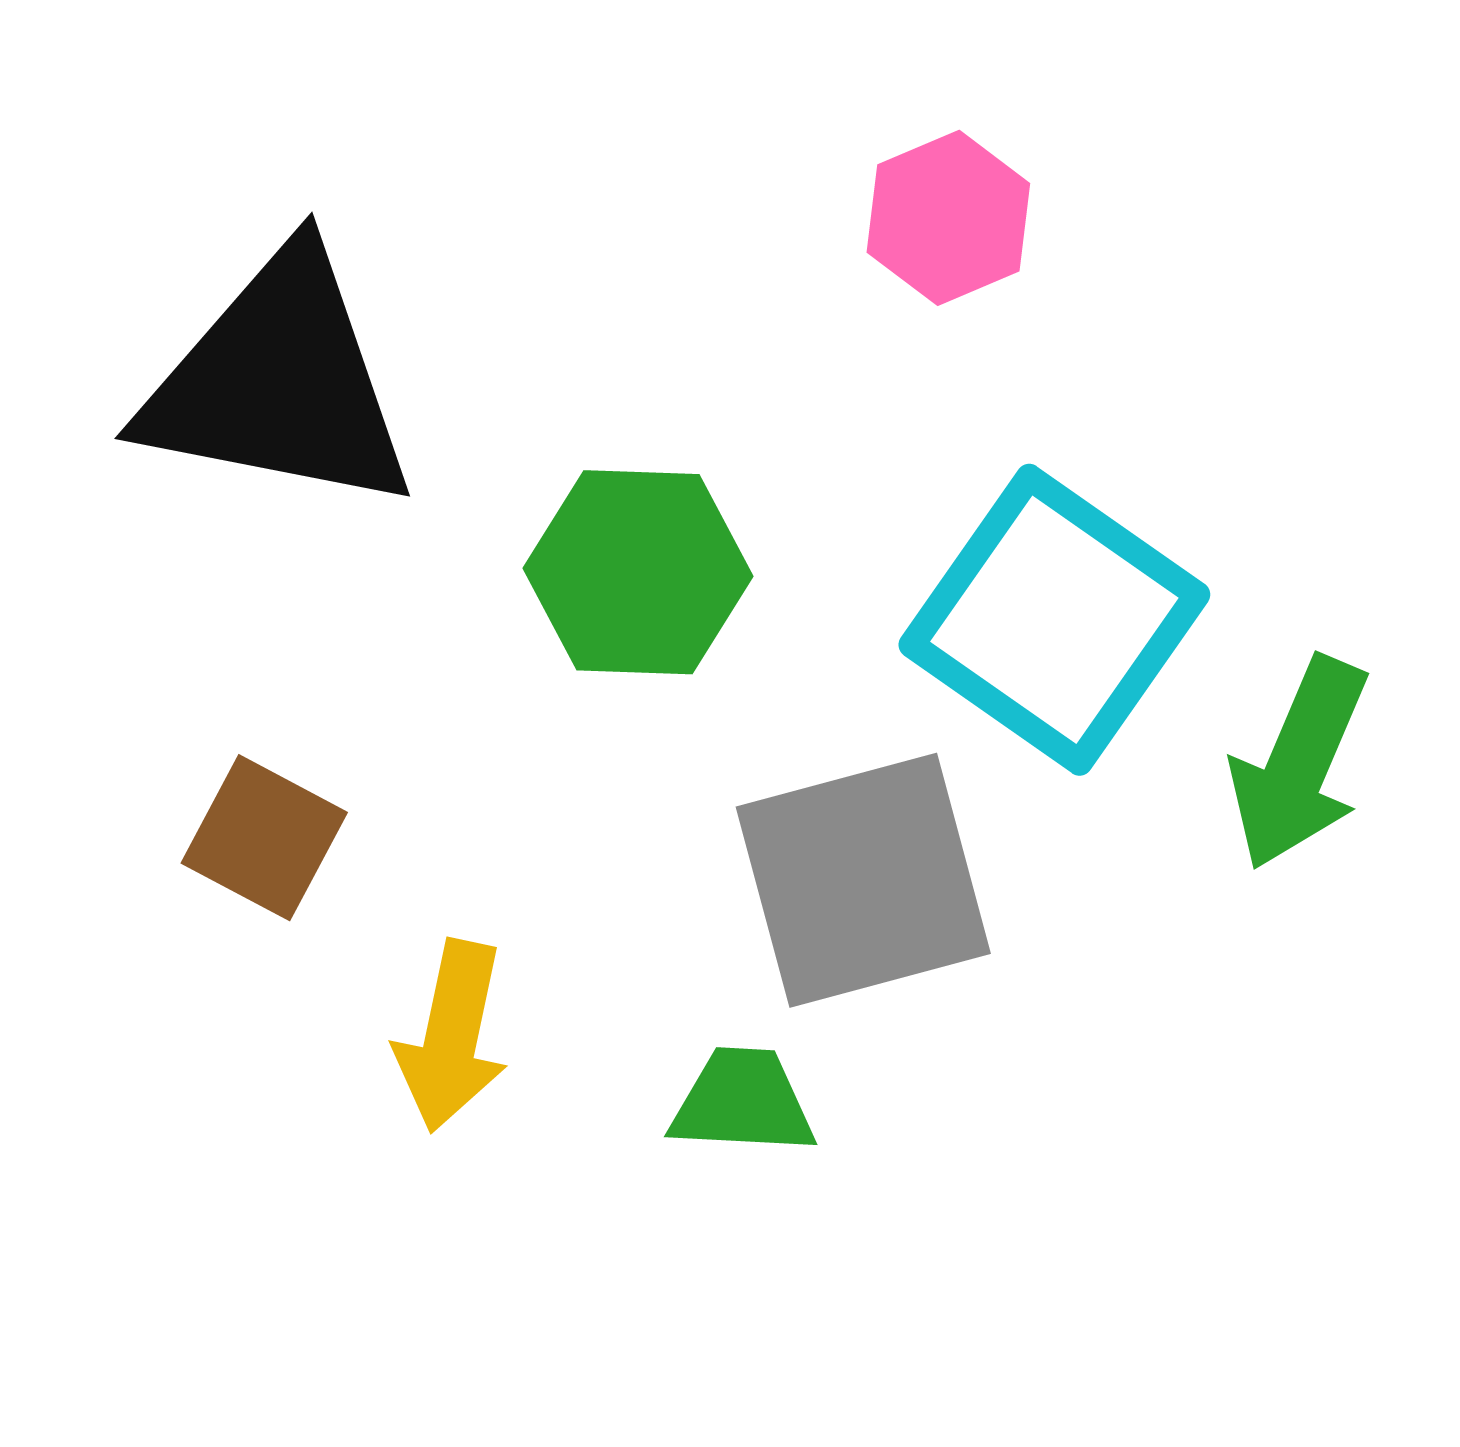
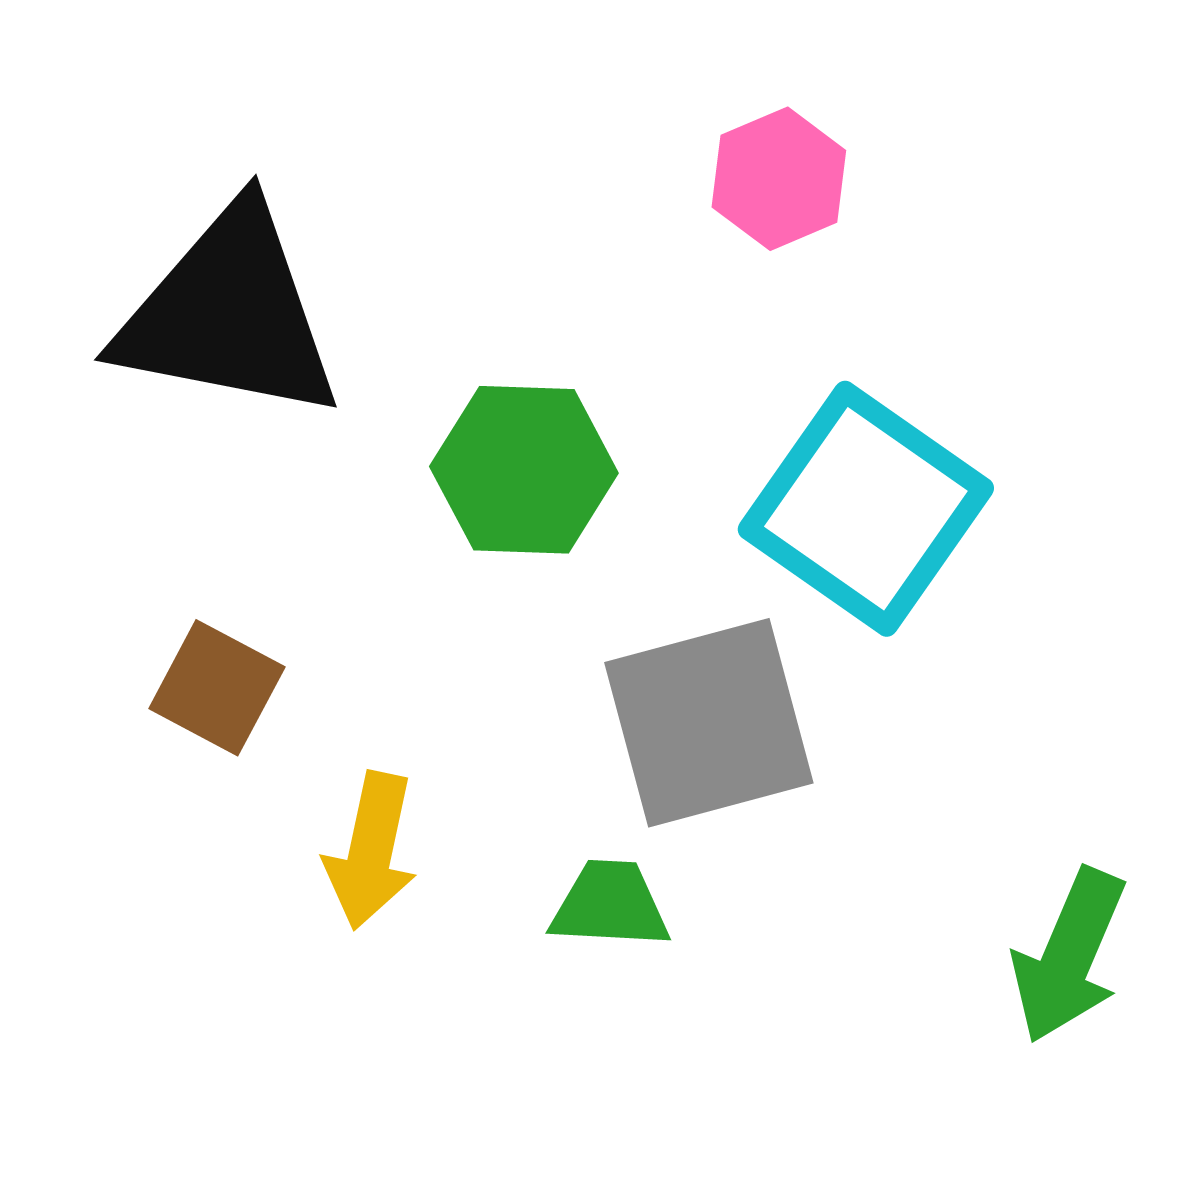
green arrow: (1299, 763) -> (1069, 956), moved

